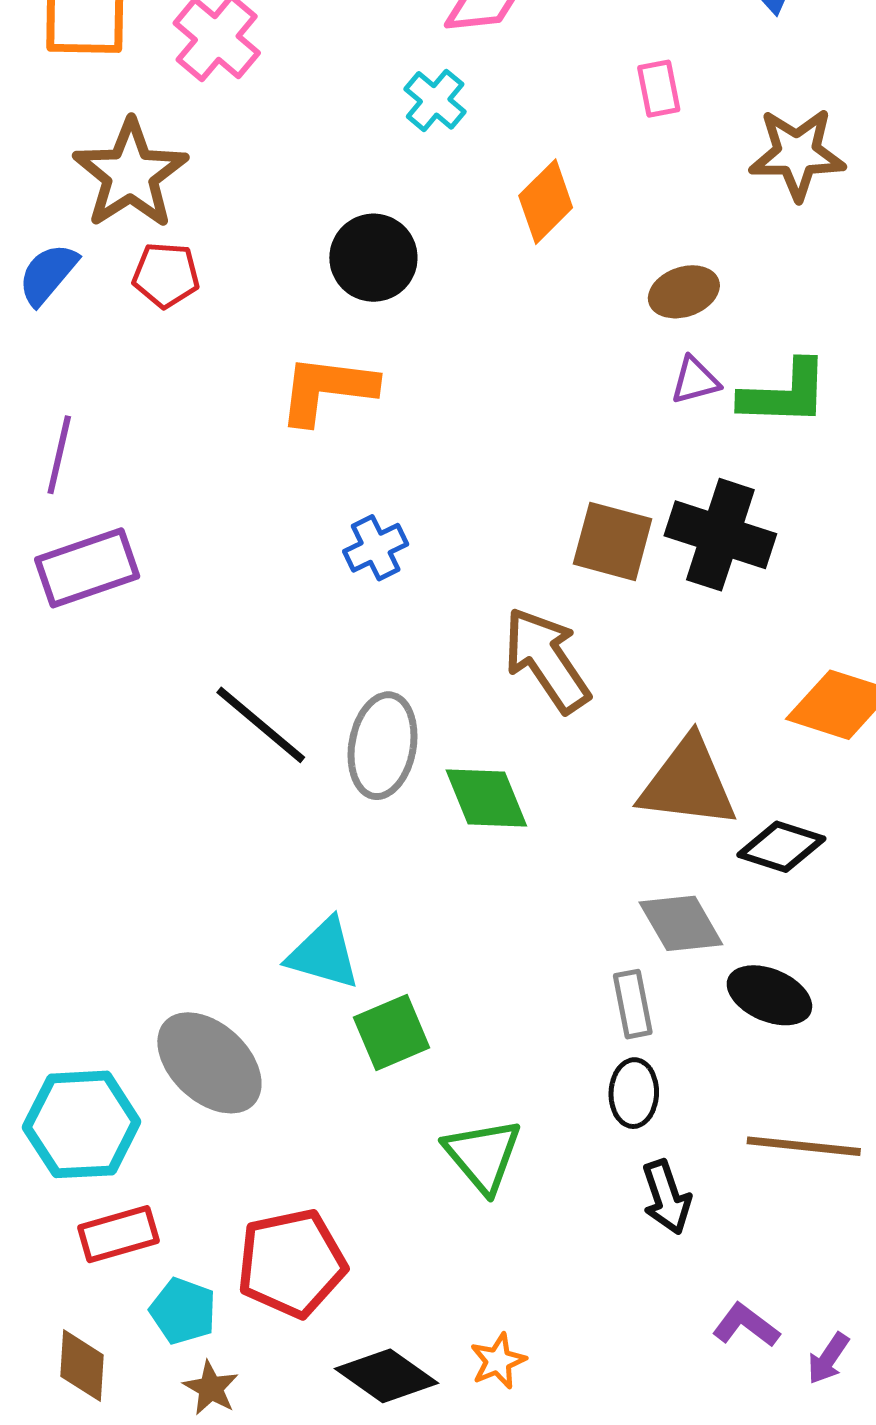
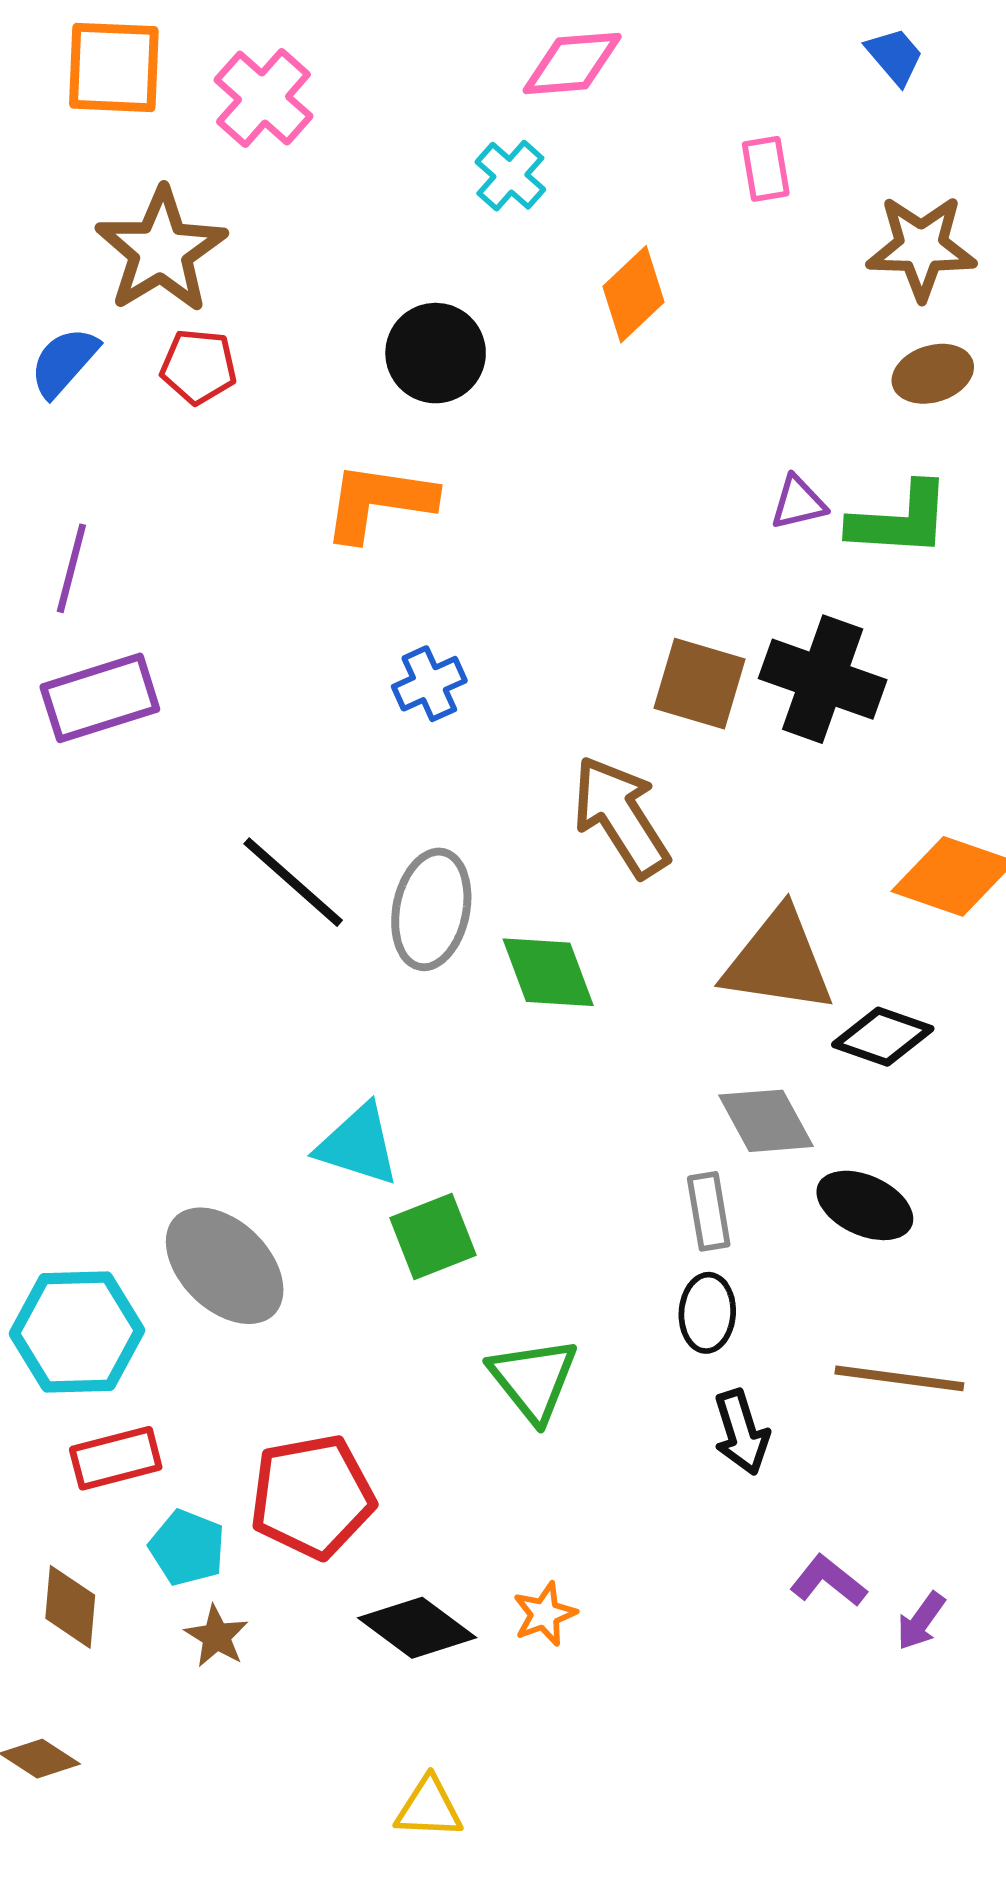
brown ellipse: (684, 292) -> (933, 374), moved

